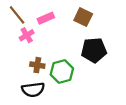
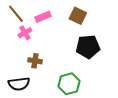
green hexagon: (62, 71) -> (69, 84), moved
black semicircle: (33, 90) -> (19, 84), moved

